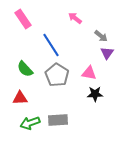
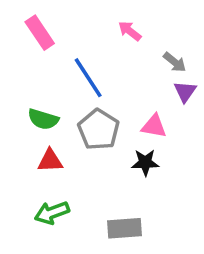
green semicircle: (25, 69) -> (43, 119), turned -30
black star: (95, 94) -> (145, 162), moved
red triangle: (20, 98) -> (50, 161), moved
gray rectangle: (58, 120) -> (124, 228), moved

